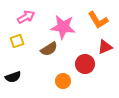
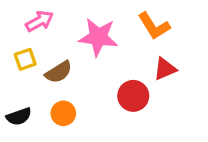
brown semicircle: (49, 49) -> (59, 72), moved
orange circle: (63, 81) -> (63, 113), moved

